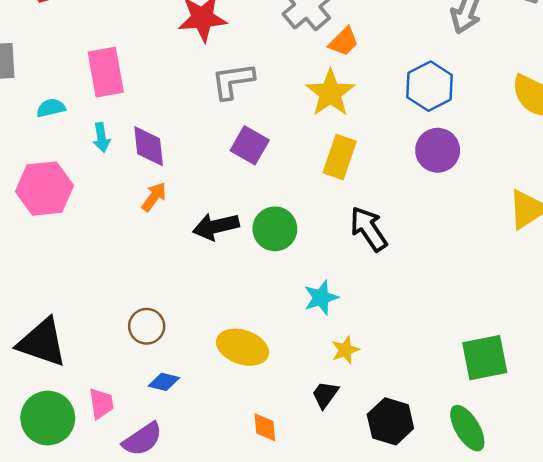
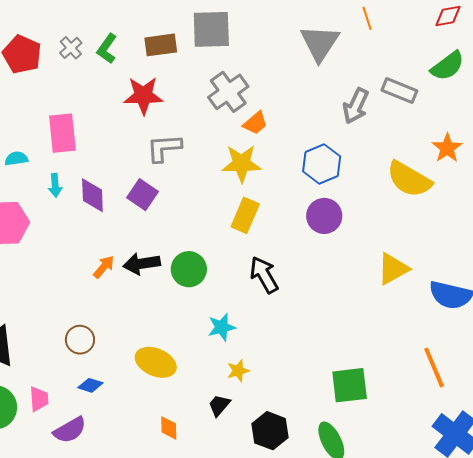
yellow star: (330, 93) -> (242, 163), turned 30
purple square: (250, 145) -> (142, 195), moved
orange arrow: (154, 197) -> (104, 267), moved

